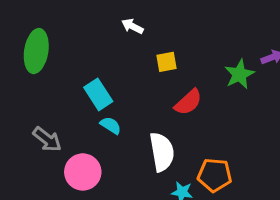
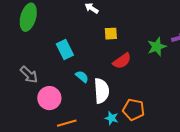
cyan semicircle: (111, 125) -> (82, 77), moved

